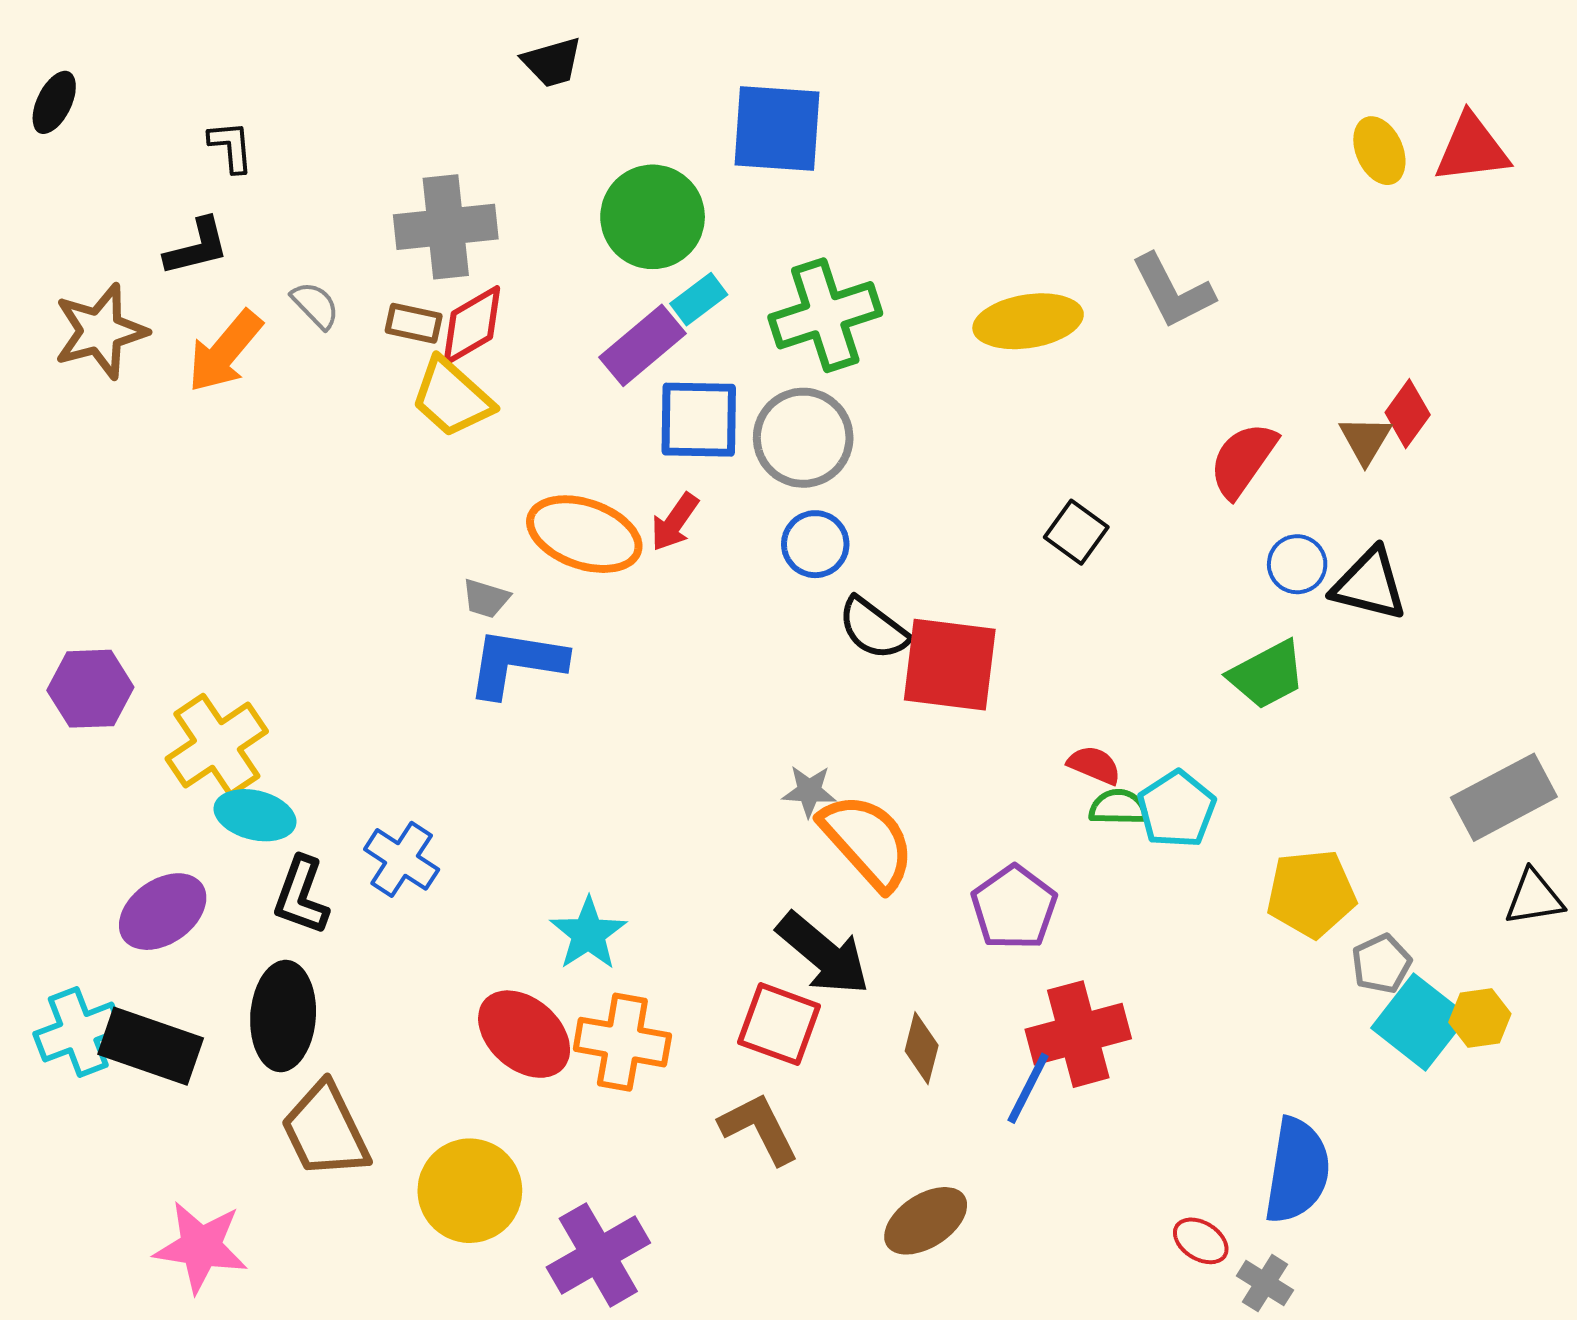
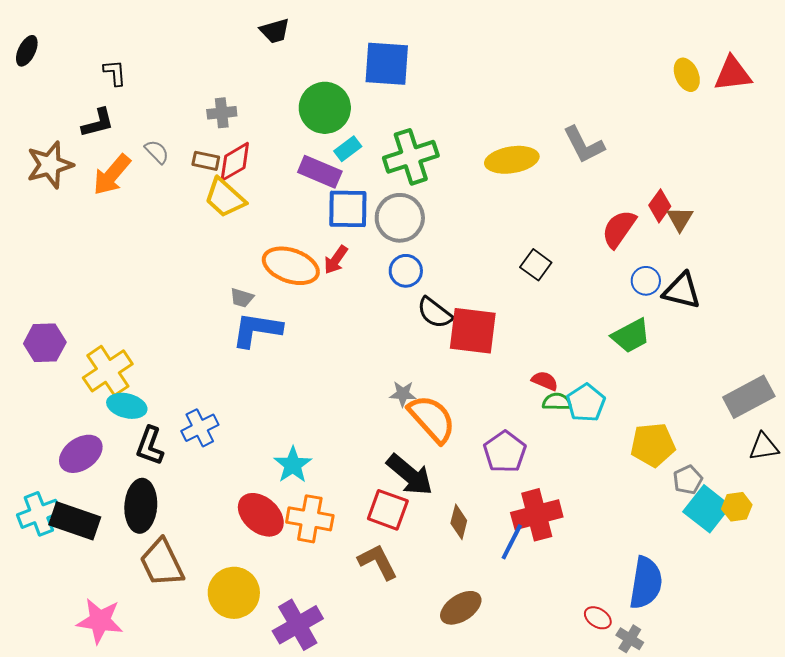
gray cross: (446, 227) -> (222, 113), size x0.6
purple rectangle: (643, 345) -> (320, 172), turned 63
red diamond: (1408, 414) -> (660, 206), moved
blue cross: (402, 859) -> (200, 428), turned 30

